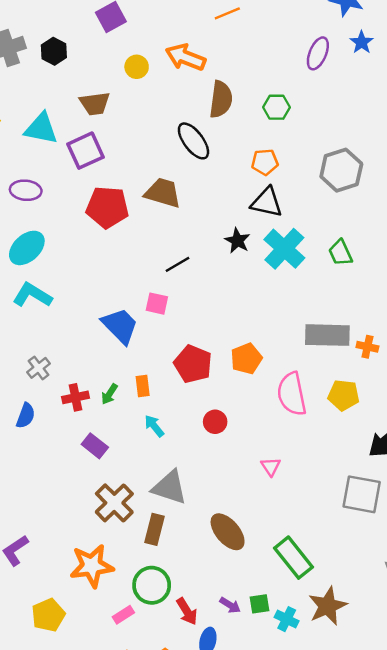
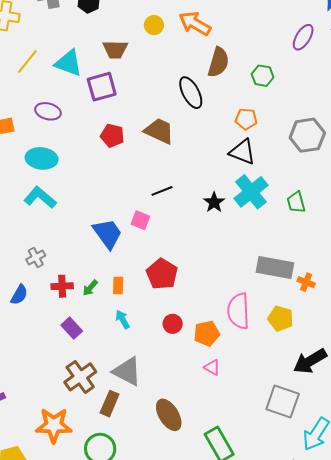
red pentagon: (107, 207) -> (112, 136), size x0.7
black star: (237, 241) -> (214, 202), moved
cyan ellipse: (27, 248) -> (42, 158), turned 40
orange pentagon: (246, 359) -> (207, 333), moved
pink triangle: (271, 467) -> (212, 367), turned -36

